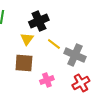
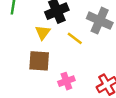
gray cross: (75, 55) -> (100, 21), moved

